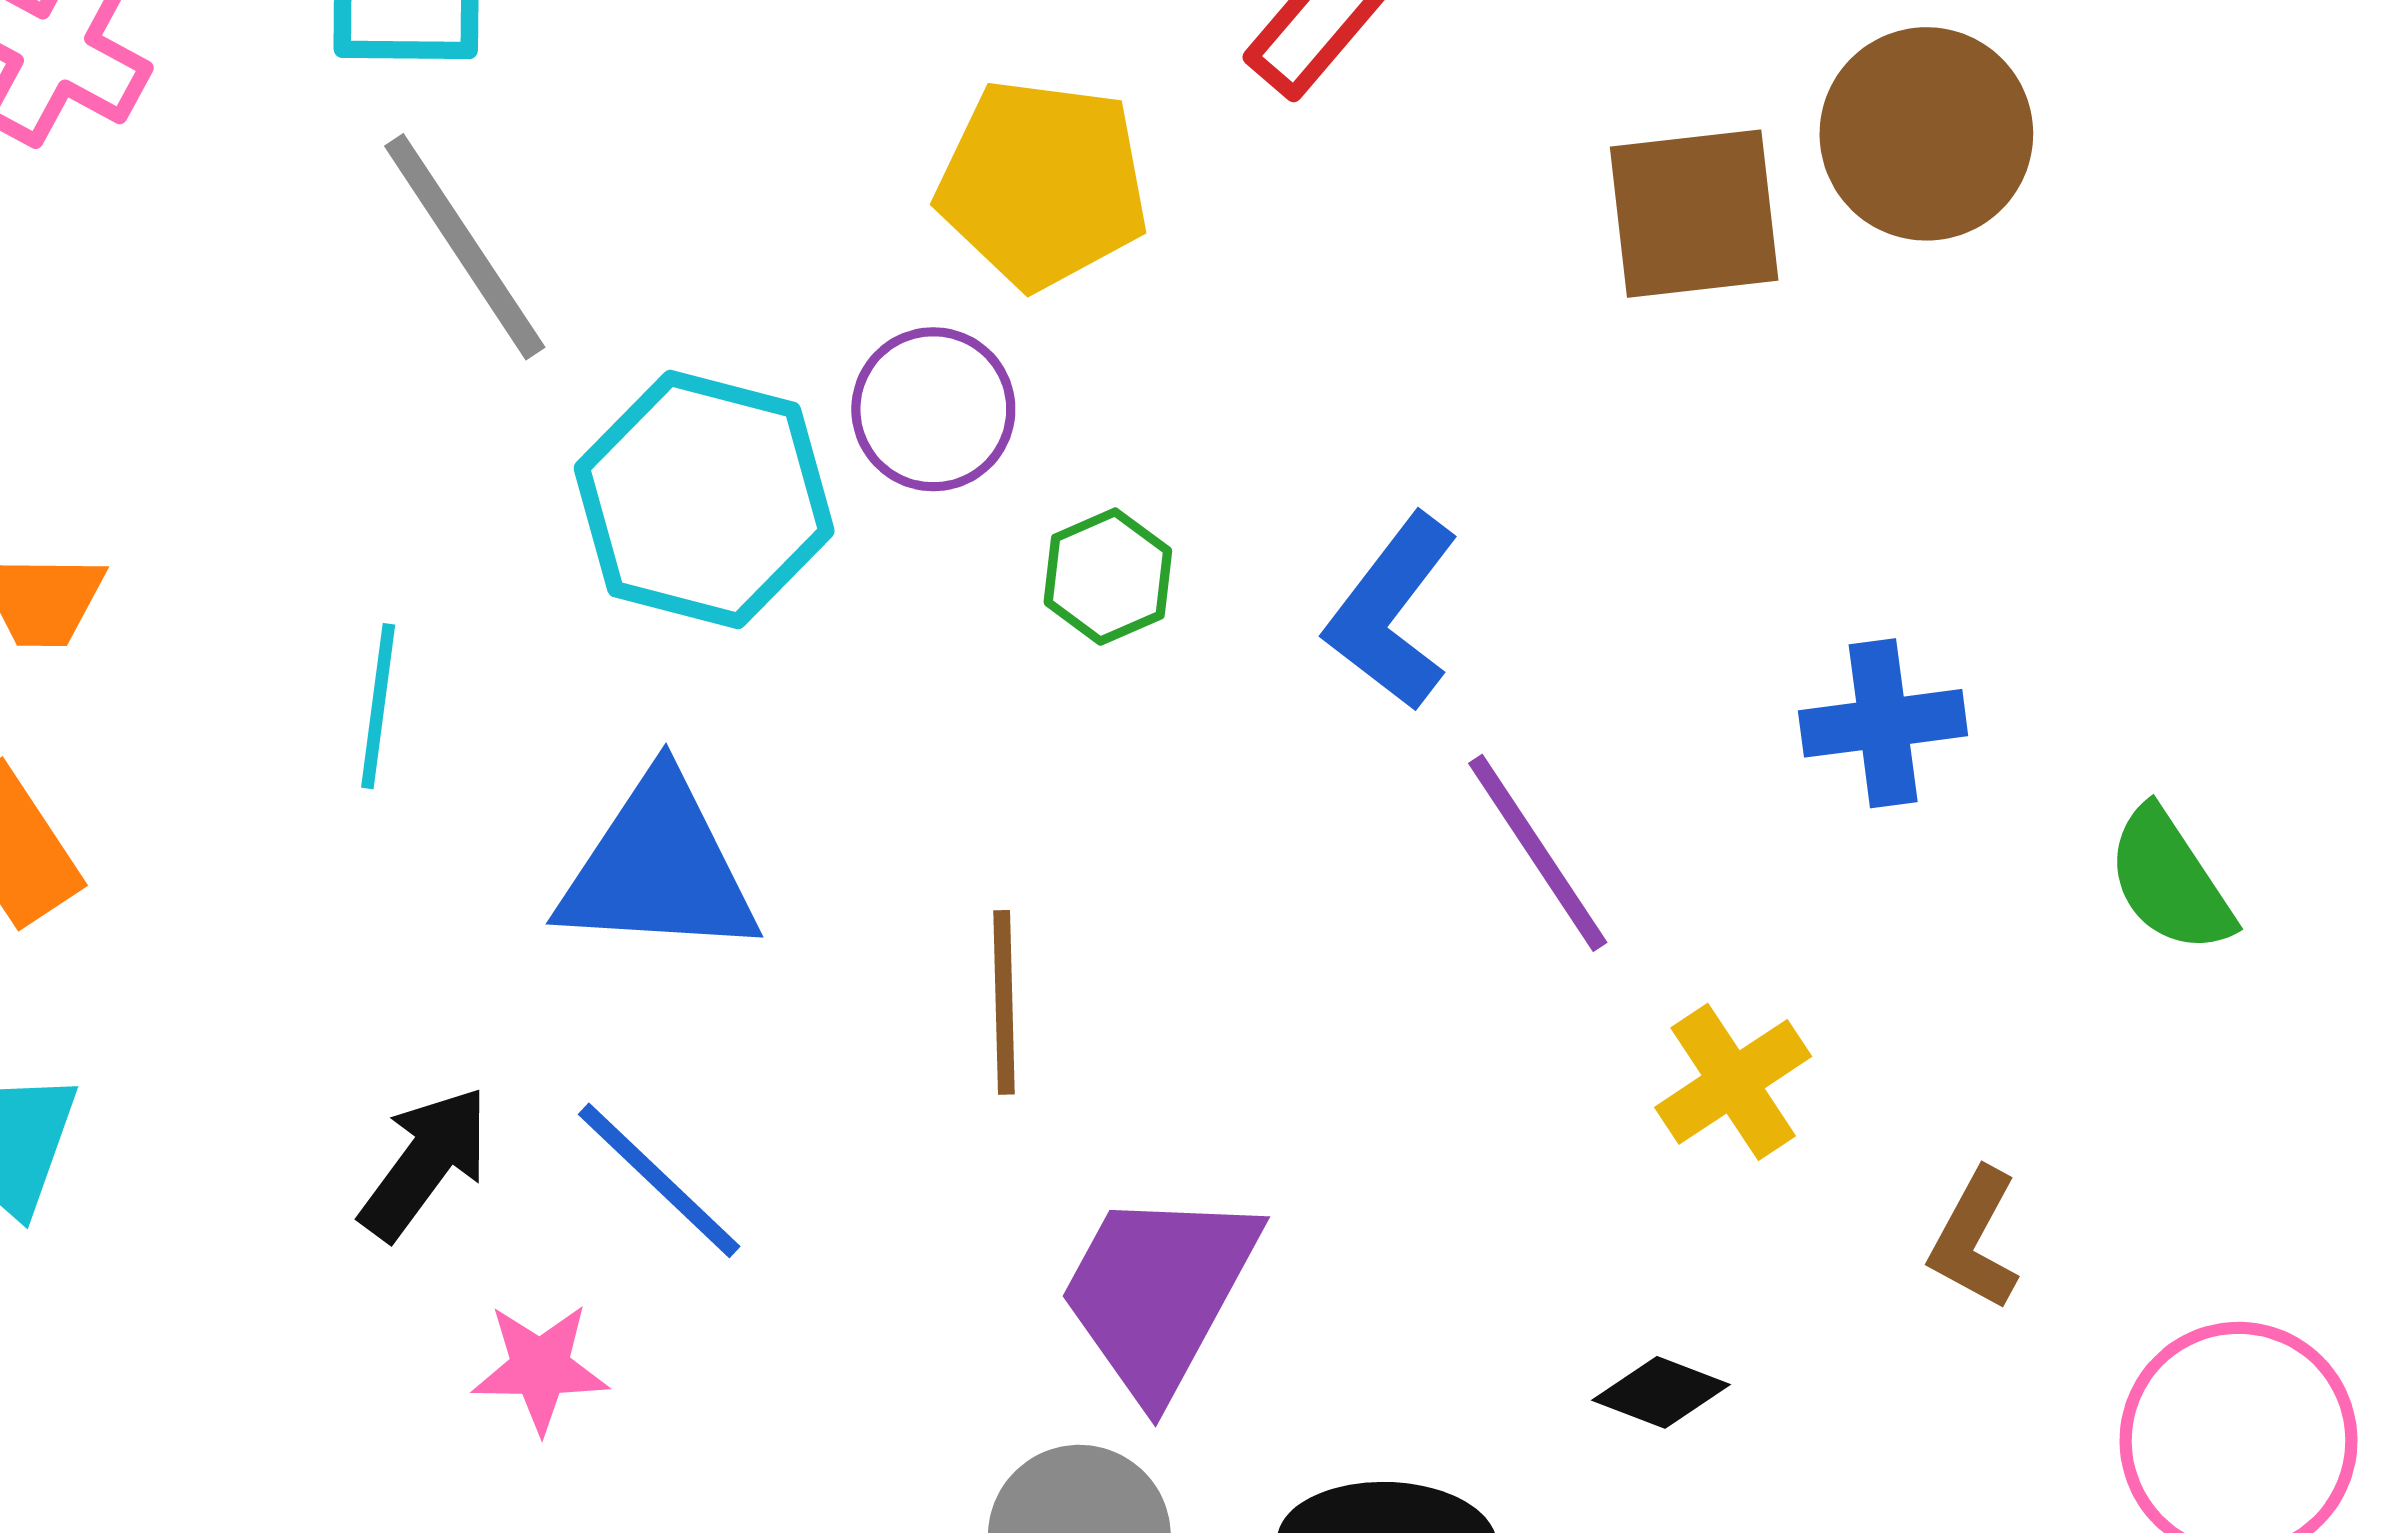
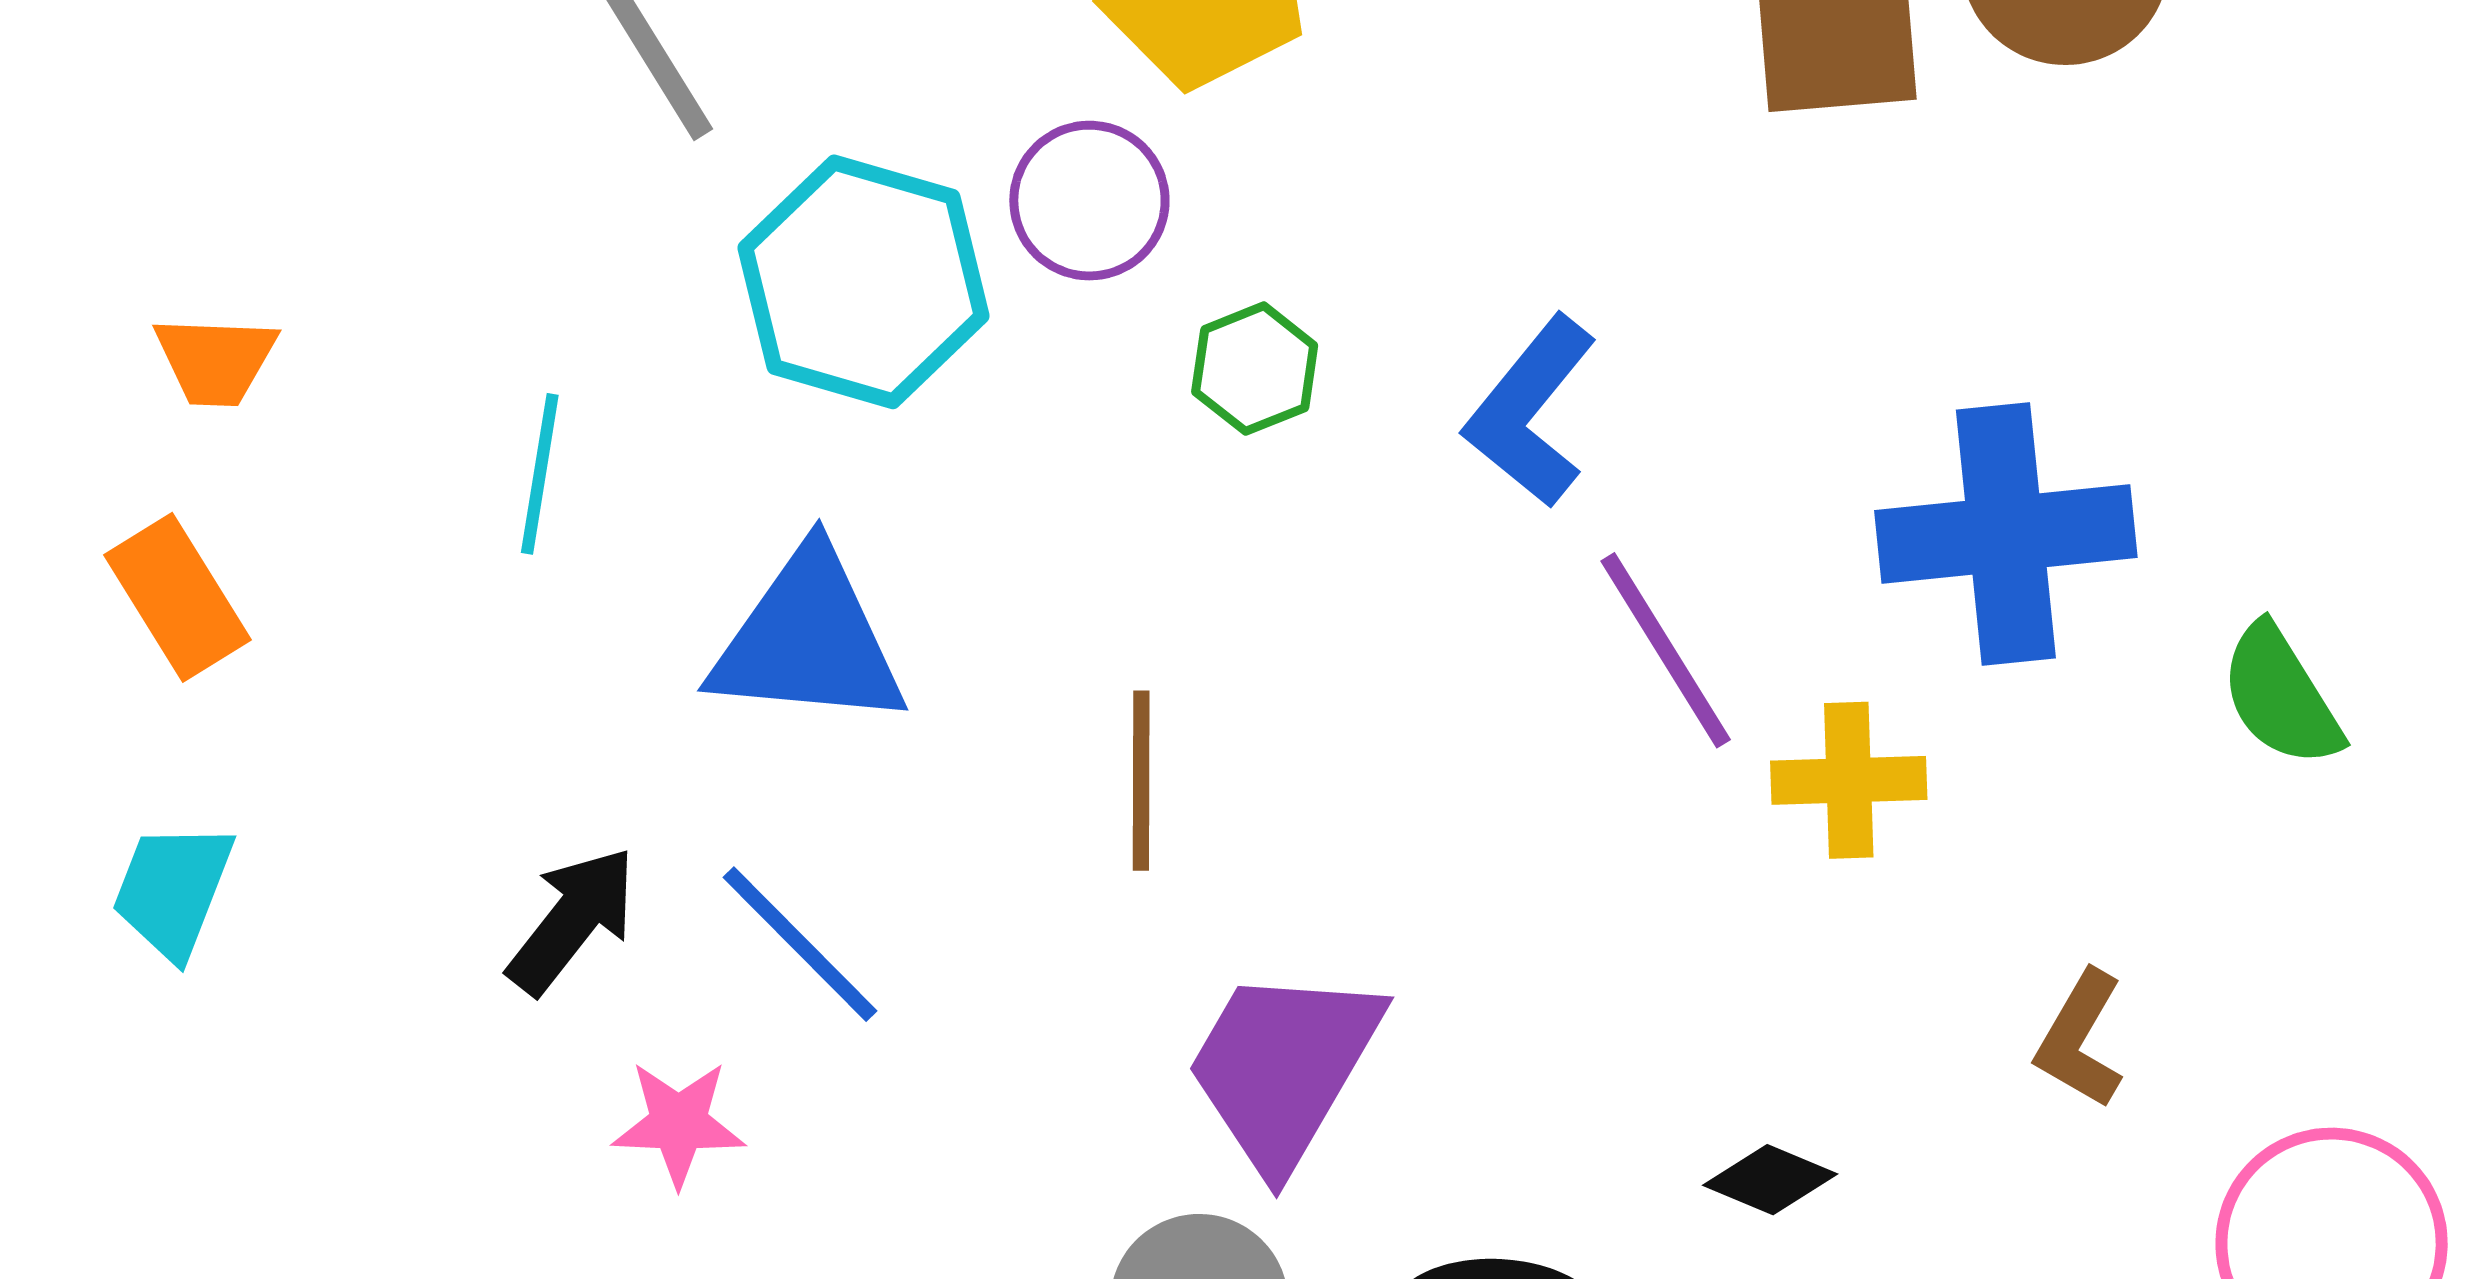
blue cross: (1883, 723) -> (2006, 534), size x1.6
yellow cross: (1733, 1082) -> (1849, 780), moved, turned 30

